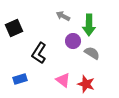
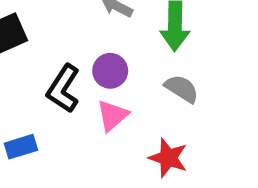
purple circle: (73, 41) -> (110, 71), moved
pink triangle: (63, 80) -> (112, 115), moved, turned 42

